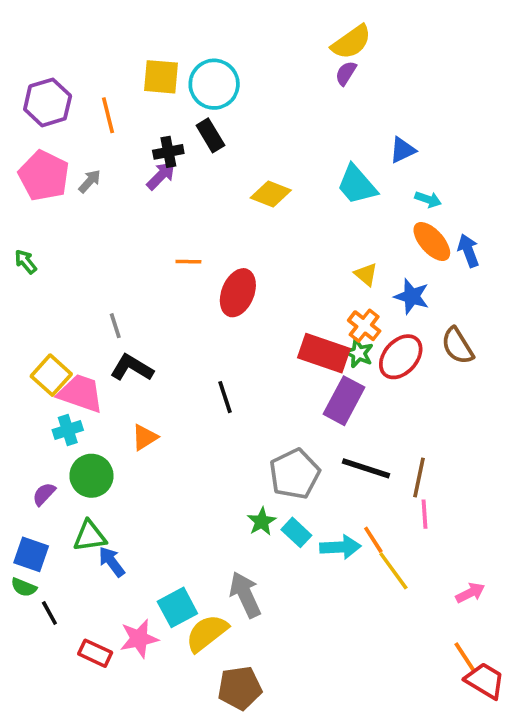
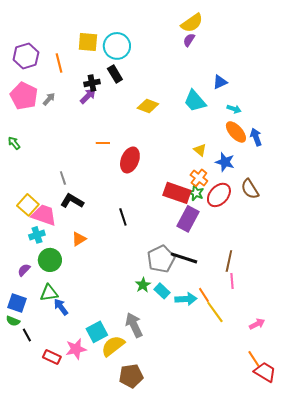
black line: (366, 468) -> (184, 258), moved

